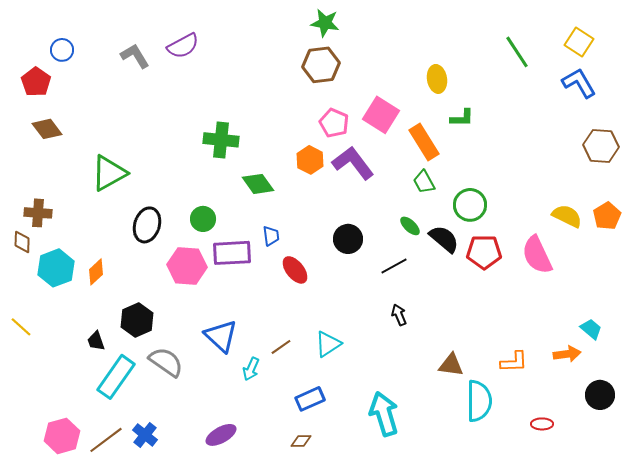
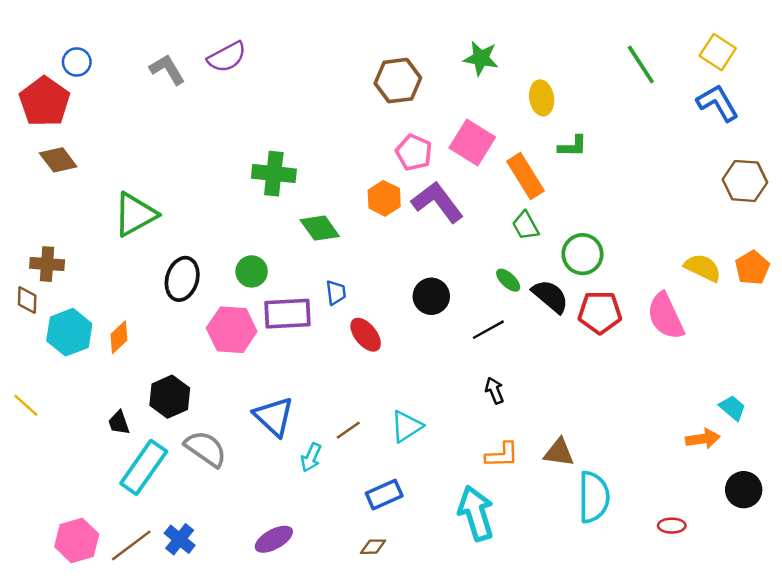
green star: (325, 23) -> (481, 58), moved
red pentagon: (36, 82) -> (45, 102), size x1.4
orange L-shape: (514, 362) -> (502, 455), moved

